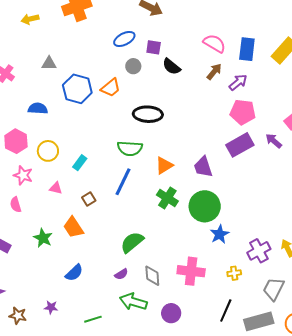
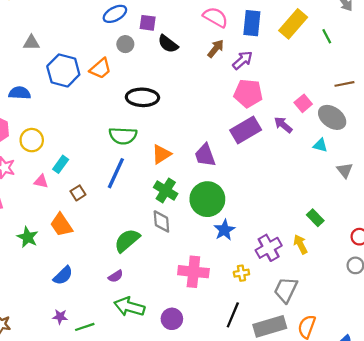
cyan rectangle: (80, 163) -> (61, 164), moved
gray diamond: (152, 276) -> (161, 221), moved
purple star: (51, 307) -> (60, 317), moved

